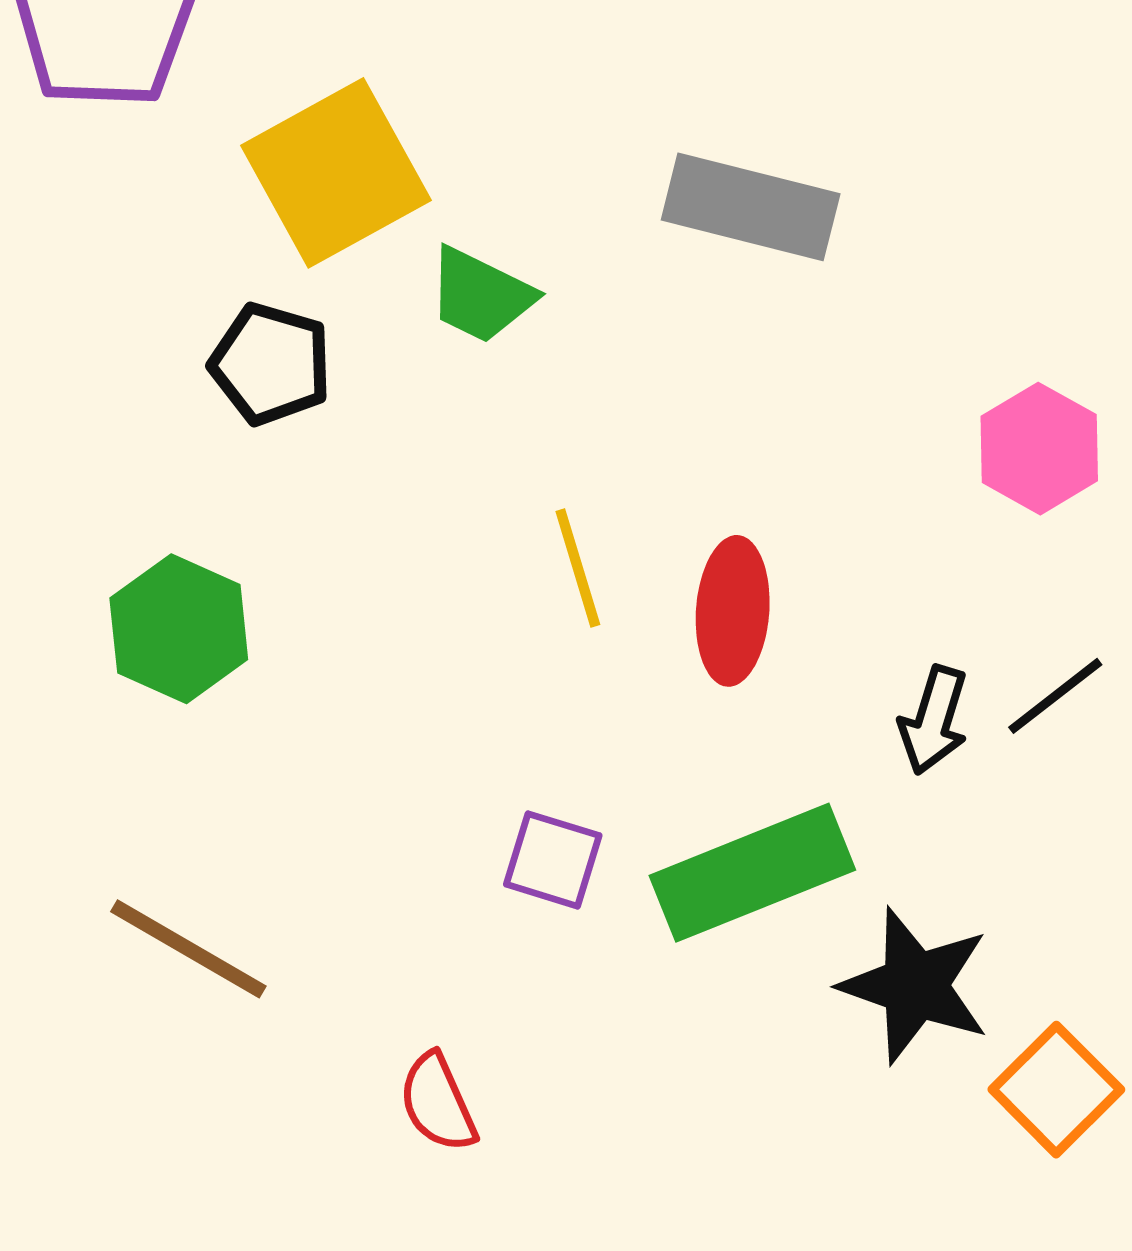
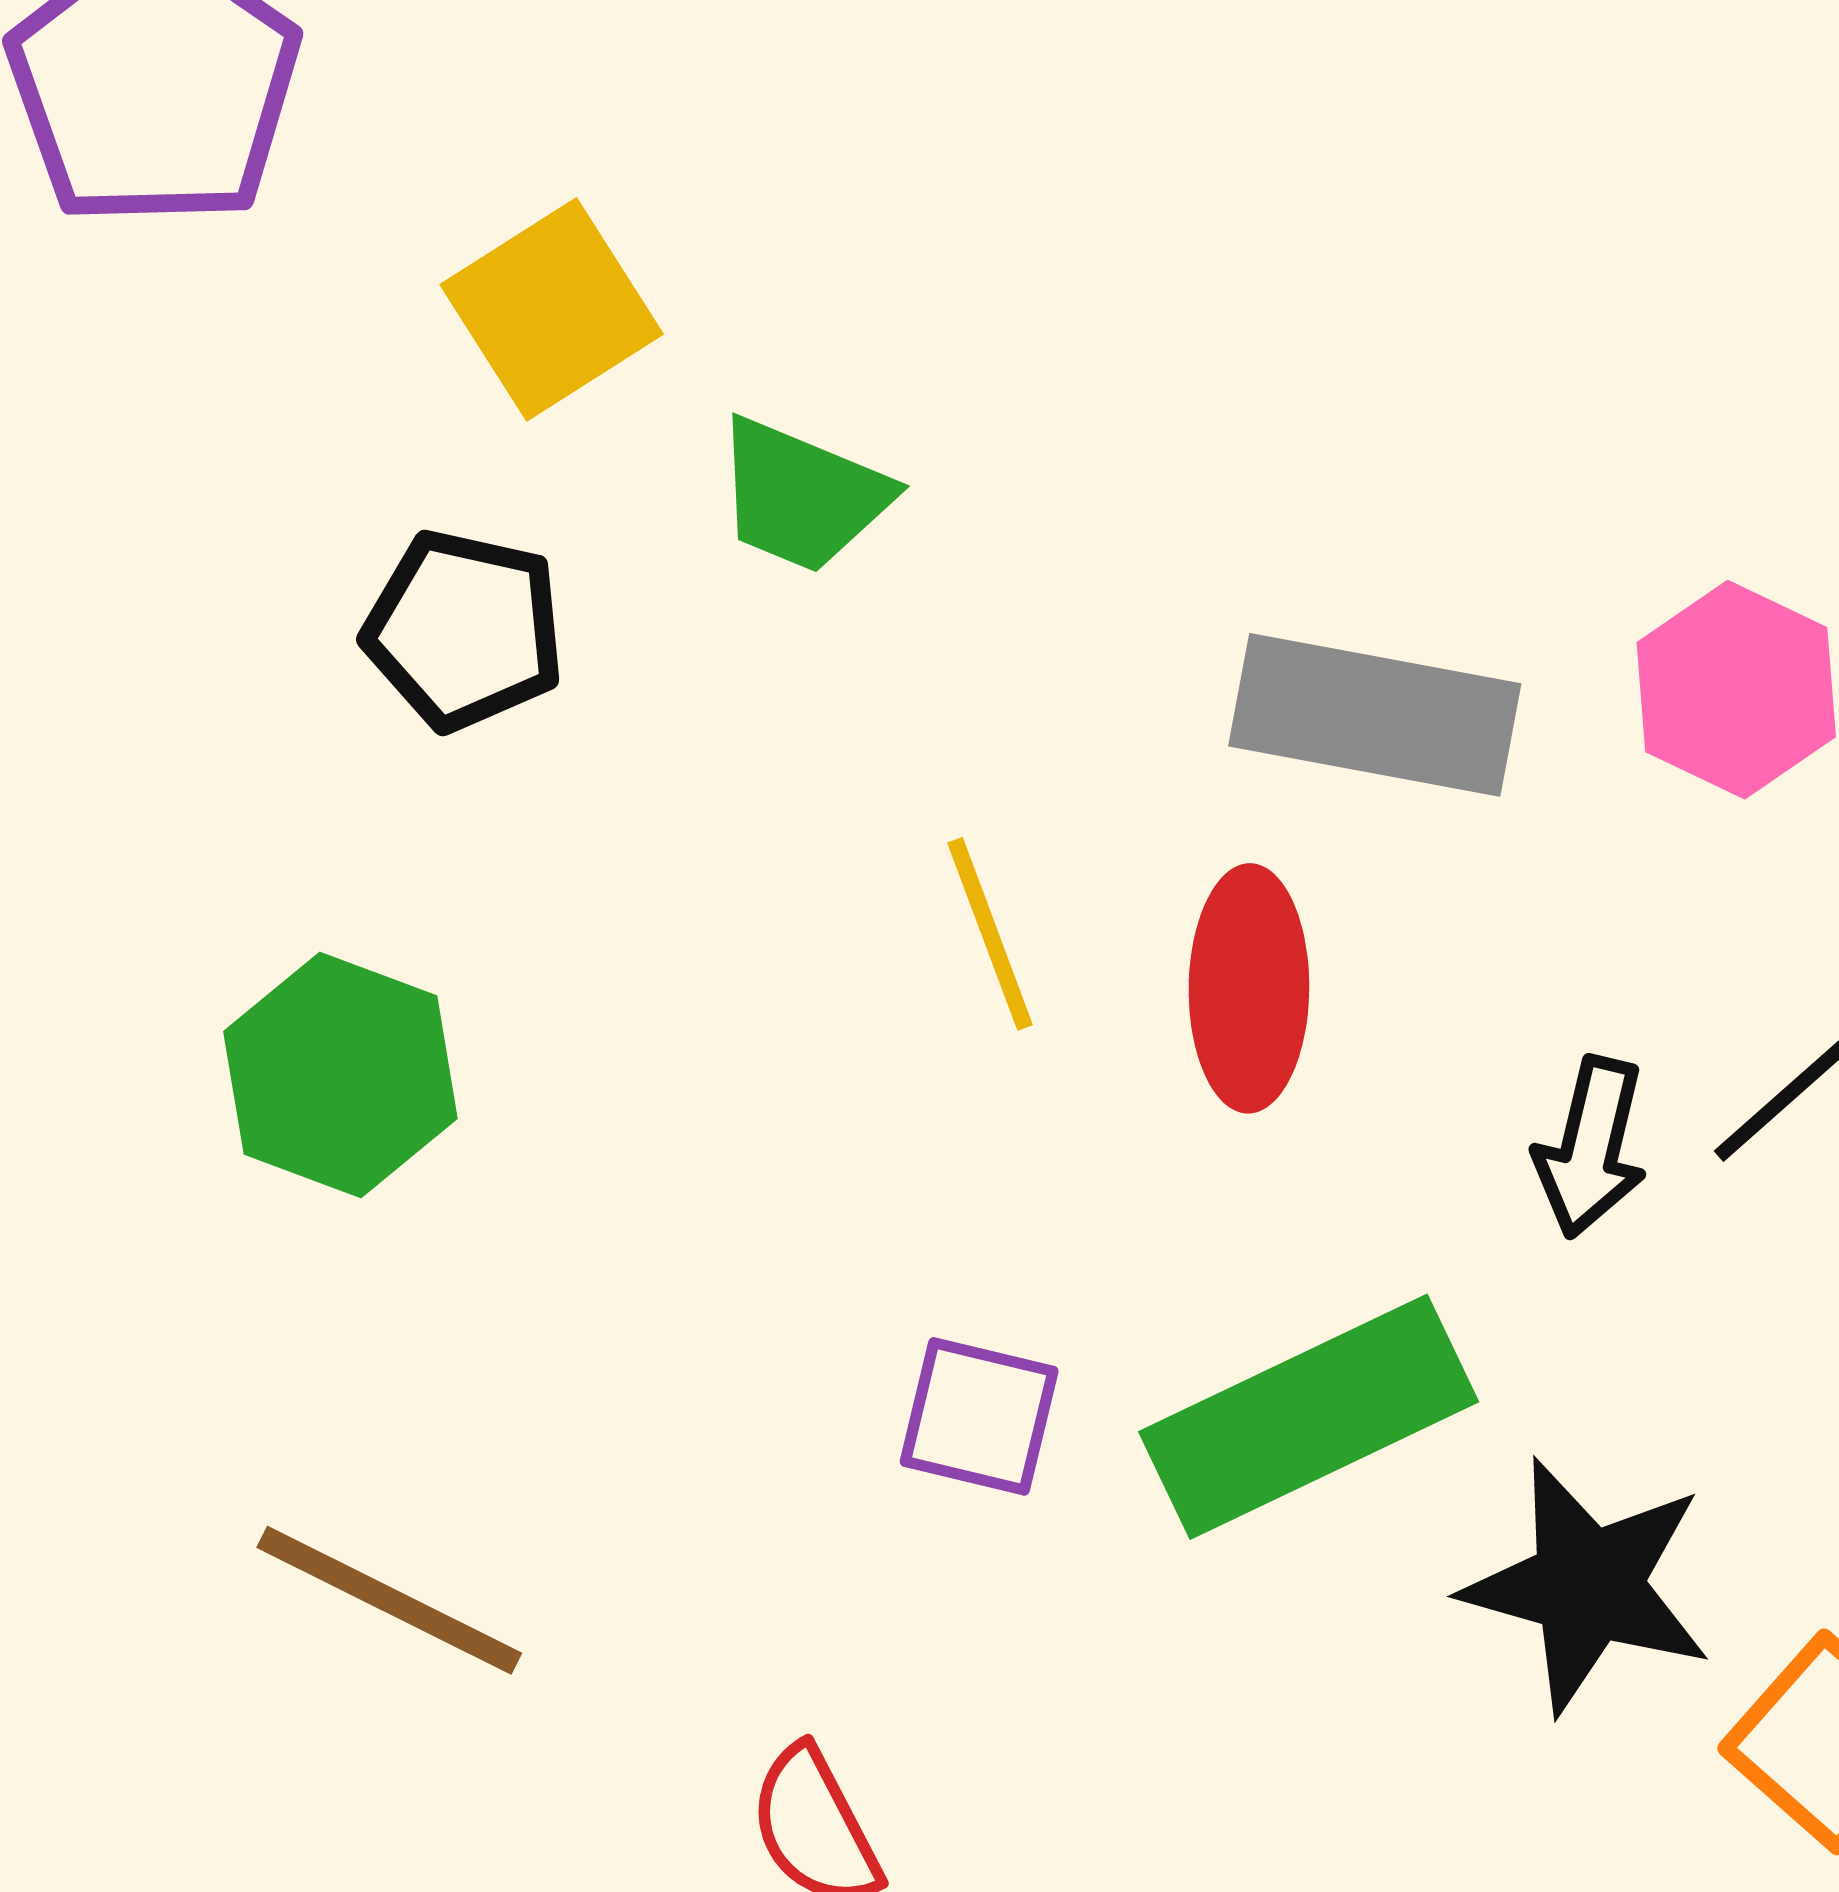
yellow square: (336, 173) -> (552, 309), size x0.7
gray rectangle: (751, 207) -> (1375, 715), moved

